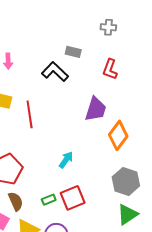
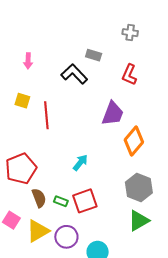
green rectangle: (49, 200) -> (61, 201), turned 40
brown semicircle: (16, 201) -> (39, 198), moved

